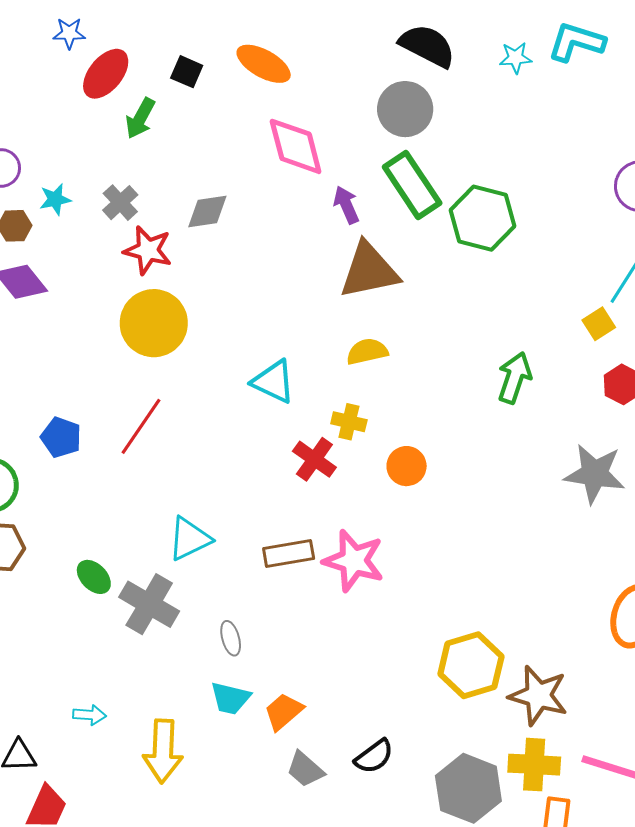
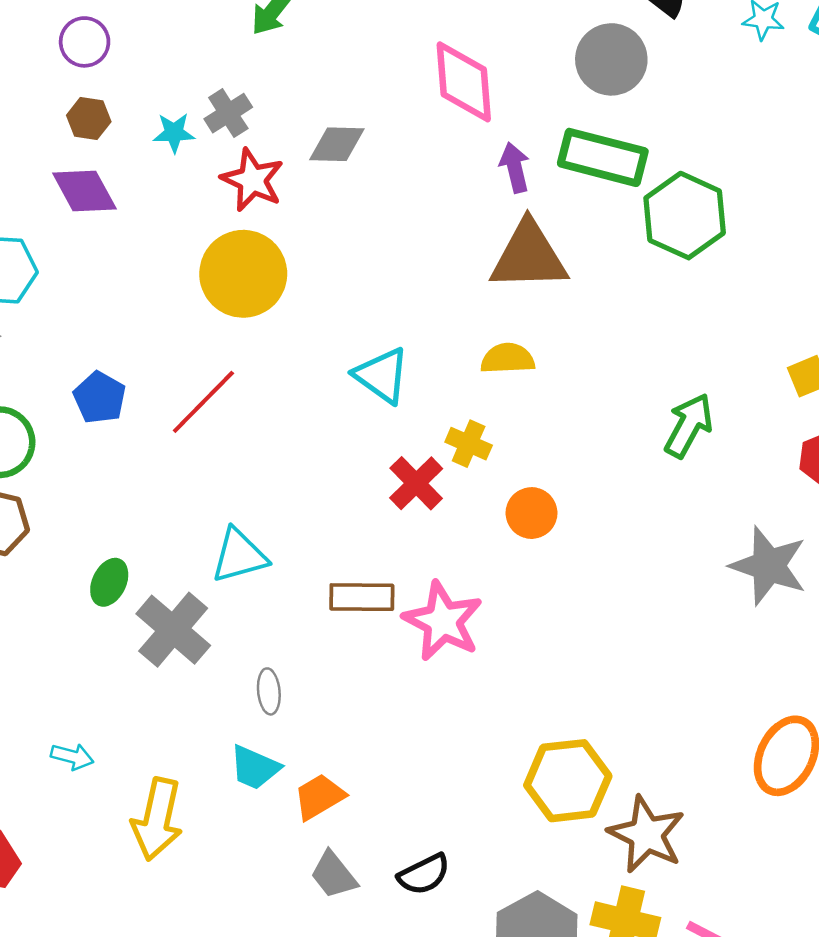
green rectangle: (412, 185) -> (603, 157), turned -52
cyan star: (55, 199) -> (174, 133), moved
green ellipse: (94, 577) -> (109, 582), turned 60

